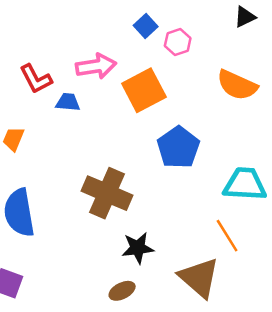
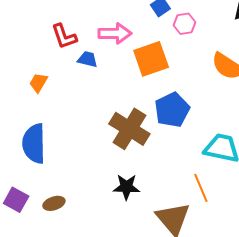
brown cross: (107, 193) -> (129, 129), moved
brown ellipse: (122, 291) -> (54, 203), moved

